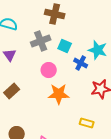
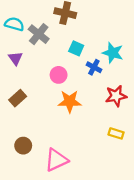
gray cross: (41, 41) -> (39, 34), moved, turned -30
yellow rectangle: (87, 123) -> (116, 133), moved

